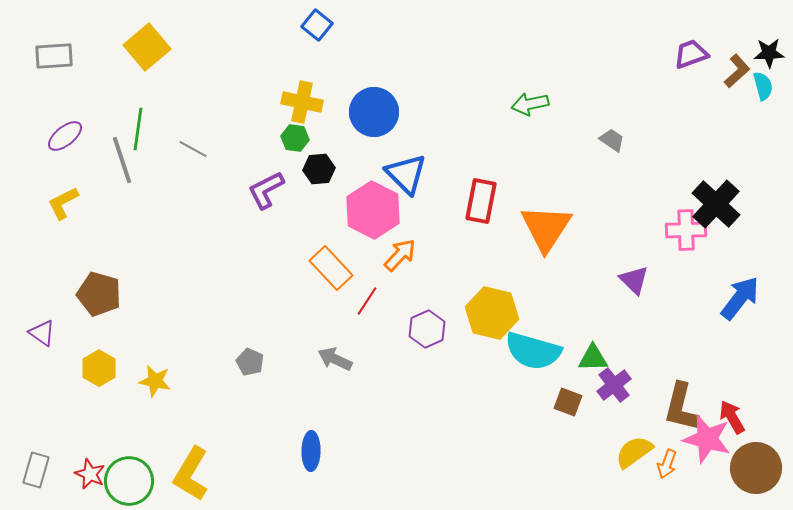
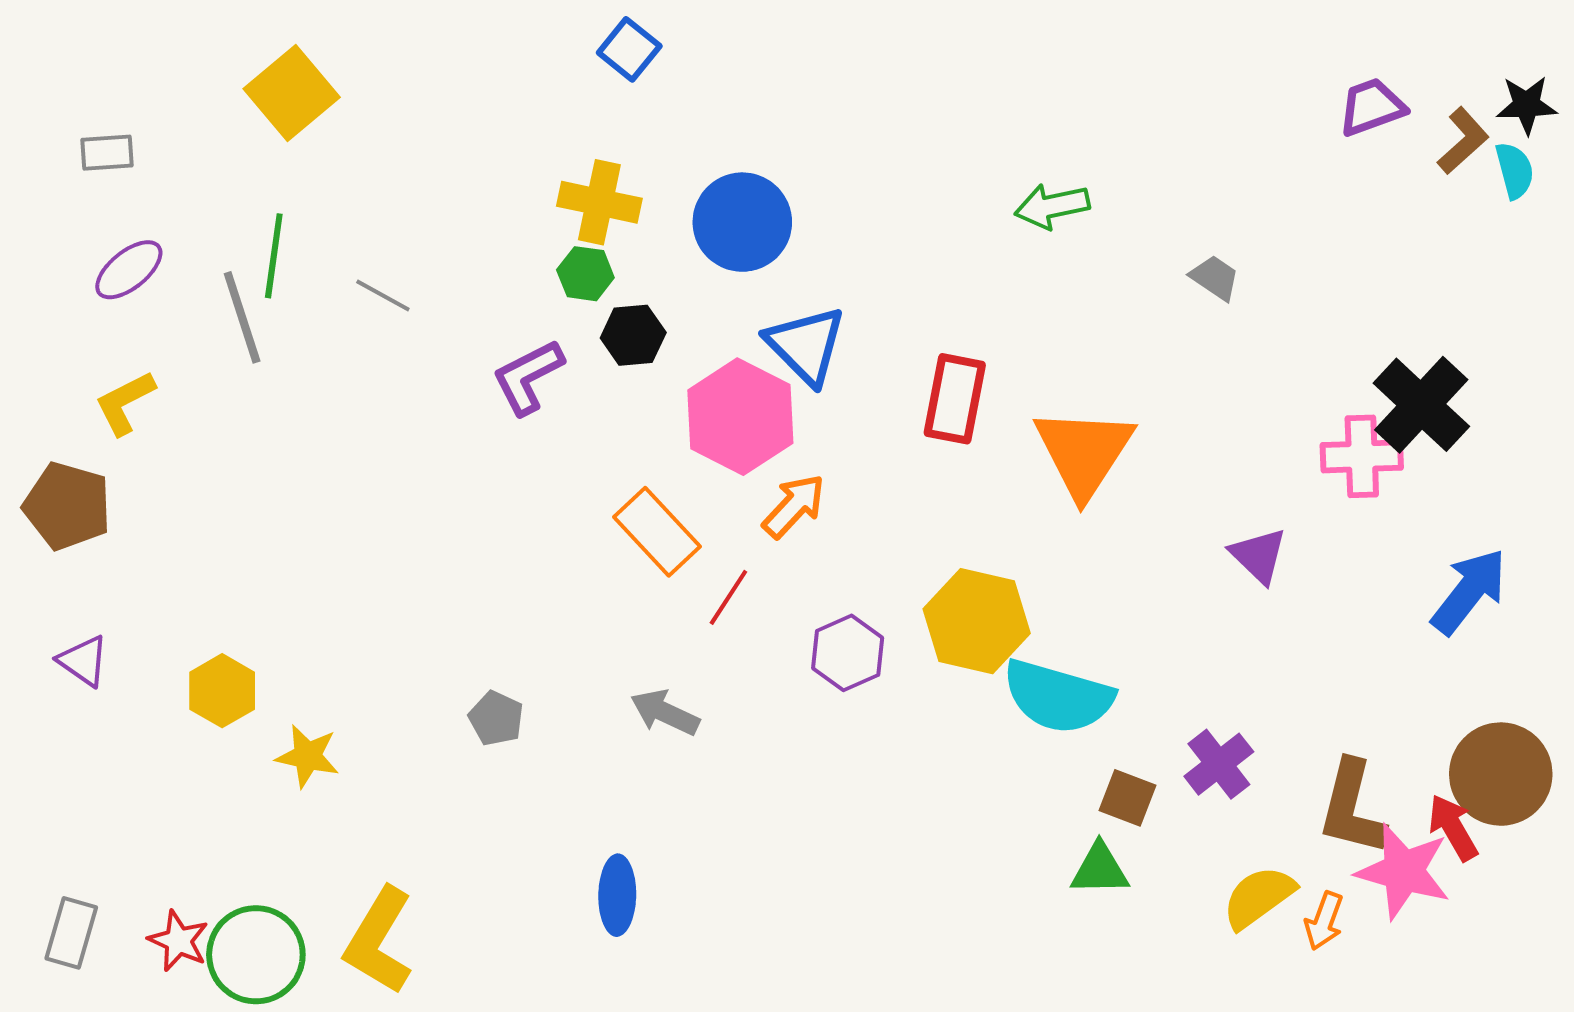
gray rectangle: (54, 56) -> (107, 153), moved, size x0.7
brown pentagon: (99, 294) -> (67, 506), moved
green triangle: (593, 358) -> (1100, 869), moved
yellow hexagon: (99, 368) -> (222, 691), moved
brown circle: (756, 468) -> (1501, 774), moved

